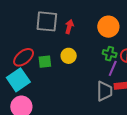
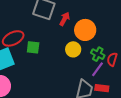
orange circle: (108, 27) -> (85, 30), moved
yellow circle: (69, 56) -> (73, 49), moved

